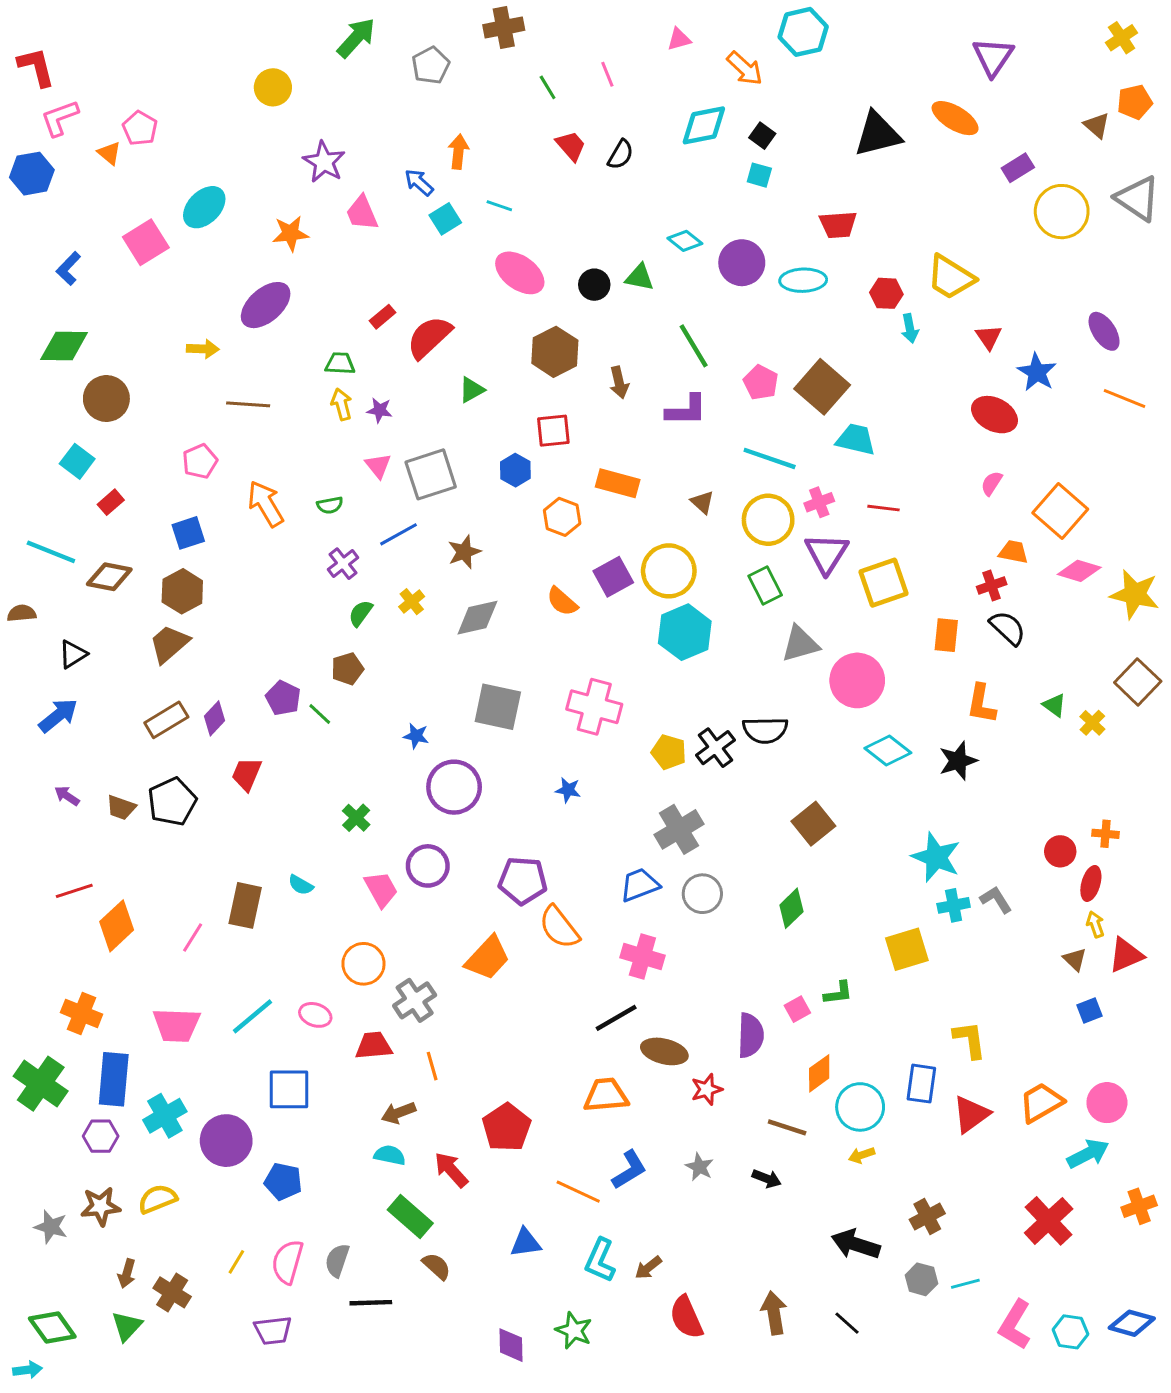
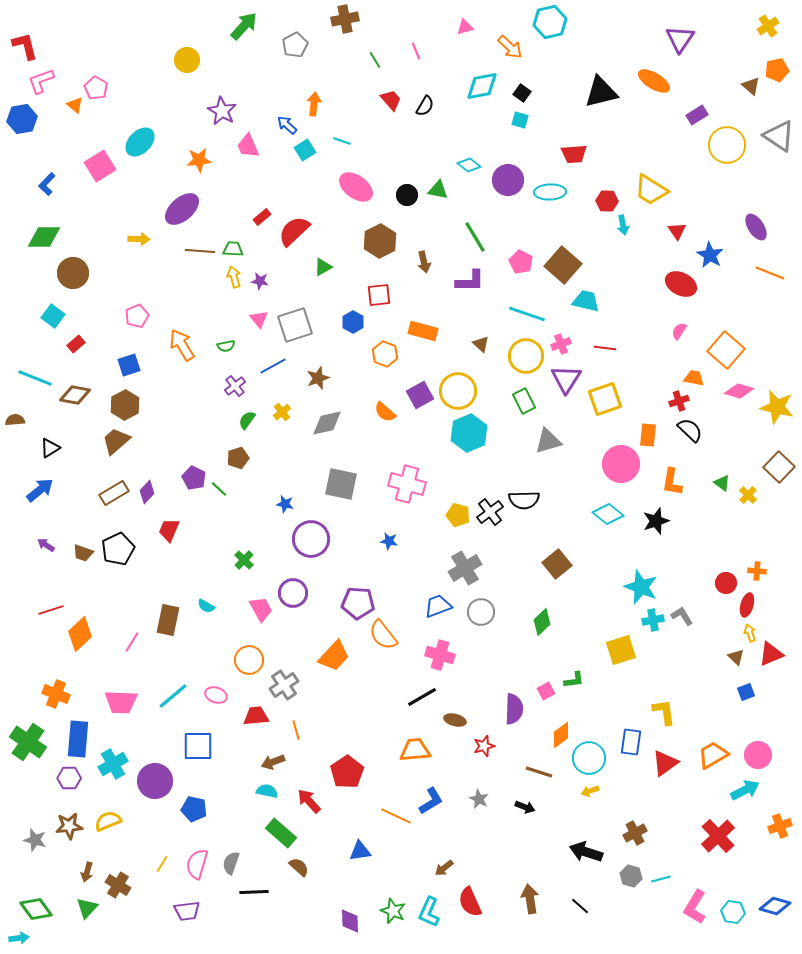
brown line: (248, 404) -> (200, 251), moved
pink circle: (857, 680) -> (621, 464), moved
brown ellipse: (664, 1051) -> (455, 720), size x0.7
cyan L-shape: (600, 1260) -> (429, 912), moved

